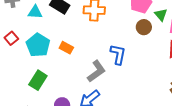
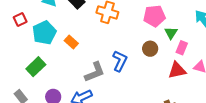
brown circle: (144, 27) -> (150, 49), moved

